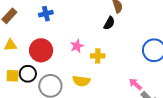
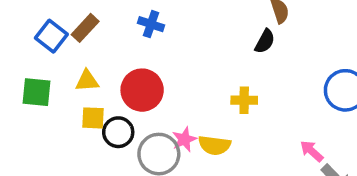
blue cross: (46, 14) -> (151, 24), turned 32
pink star: (77, 46) -> (184, 139), moved
yellow square: (12, 76) -> (93, 118), moved

